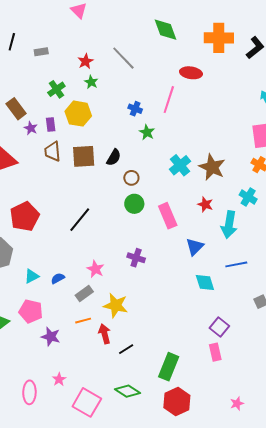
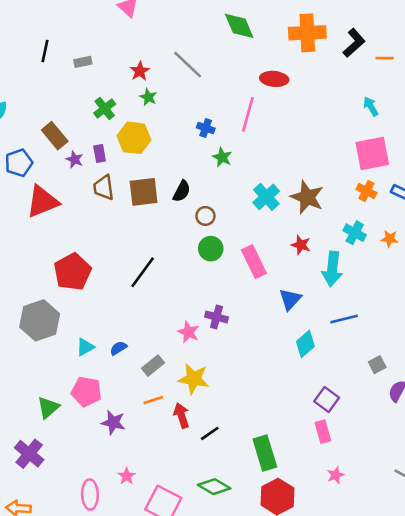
pink star: (95, 269) -> (188, 332), moved
cyan diamond: (205, 282) -> (305, 344), turned 70
green rectangle: (169, 367) -> (265, 453), turned -36
pink star: (237, 403) -> (336, 475), moved

